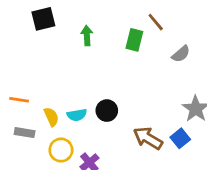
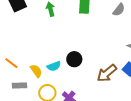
orange line: (19, 100) -> (11, 63), turned 40
brown arrow: (148, 138) -> (107, 73), turned -60

